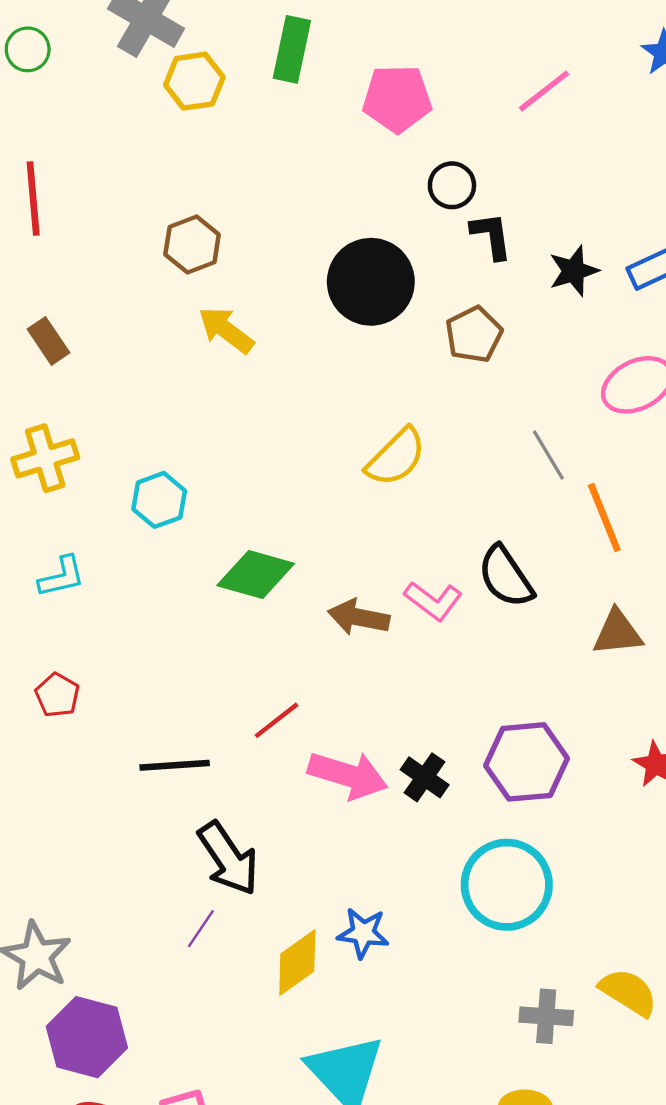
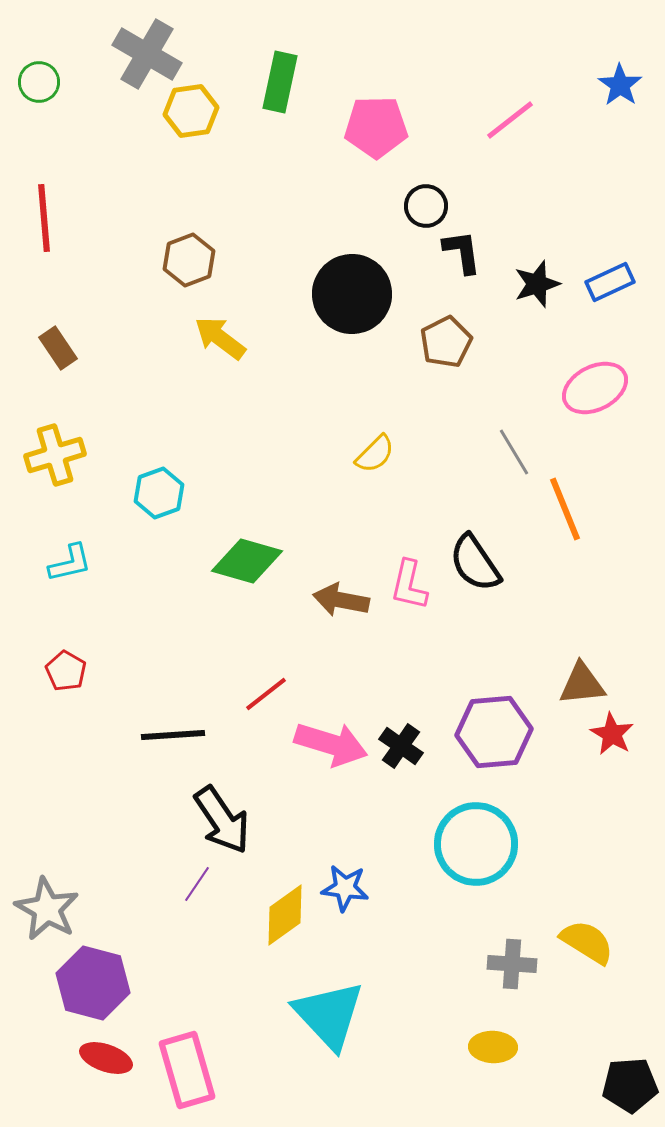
yellow semicircle: (396, 457) -> (375, 454), size x0.7
pink L-shape: (433, 601) -> (409, 585), turned 66
brown triangle: (617, 633) -> (582, 684), moved

